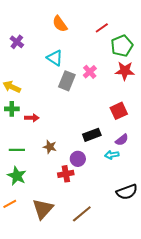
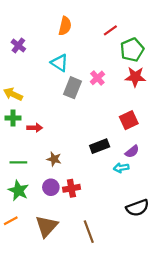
orange semicircle: (60, 24) -> (65, 26), turned -132
purple circle: (78, 159) -> (51, 187), moved
brown line: (82, 214) -> (89, 232), turned -70

